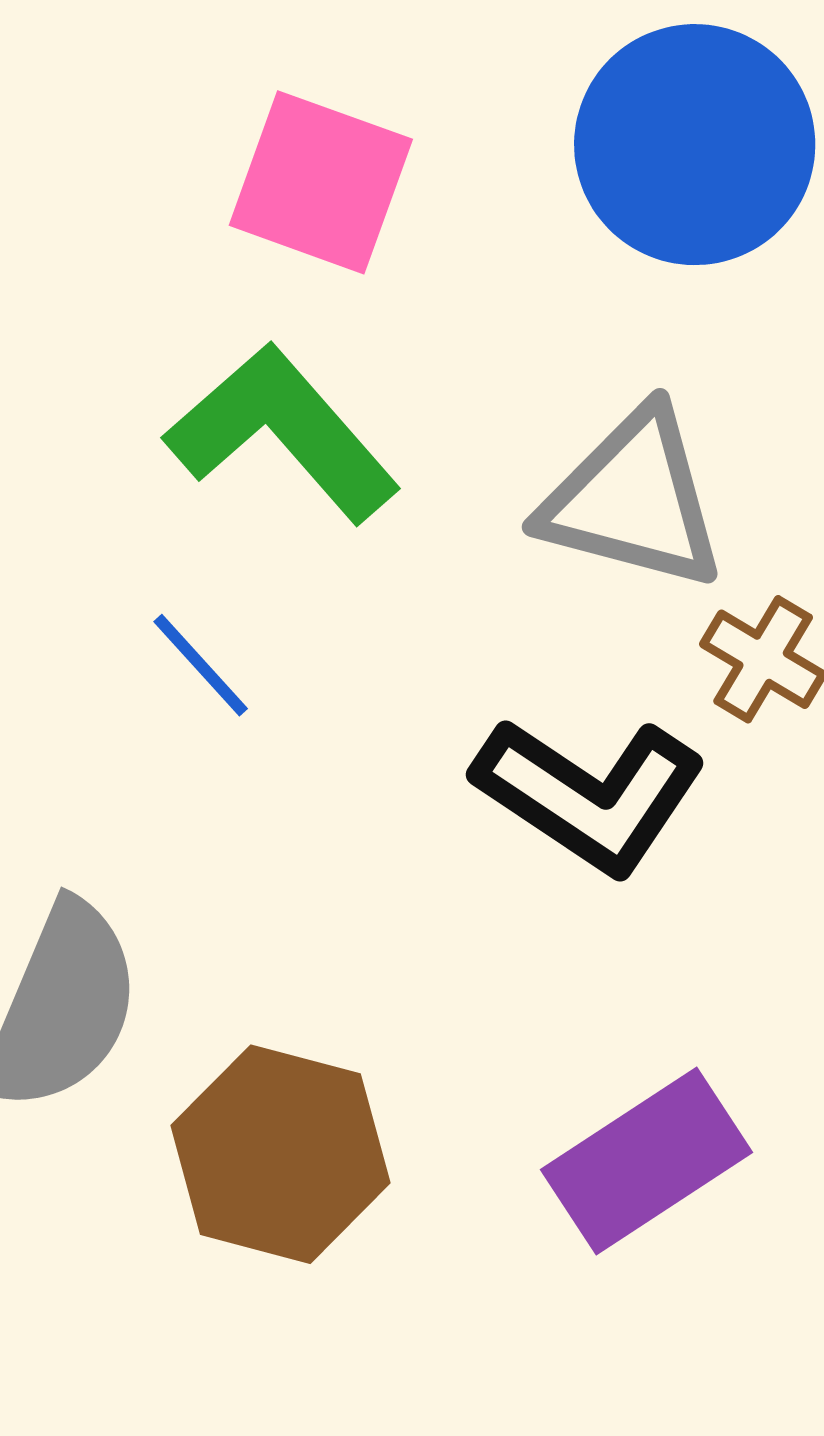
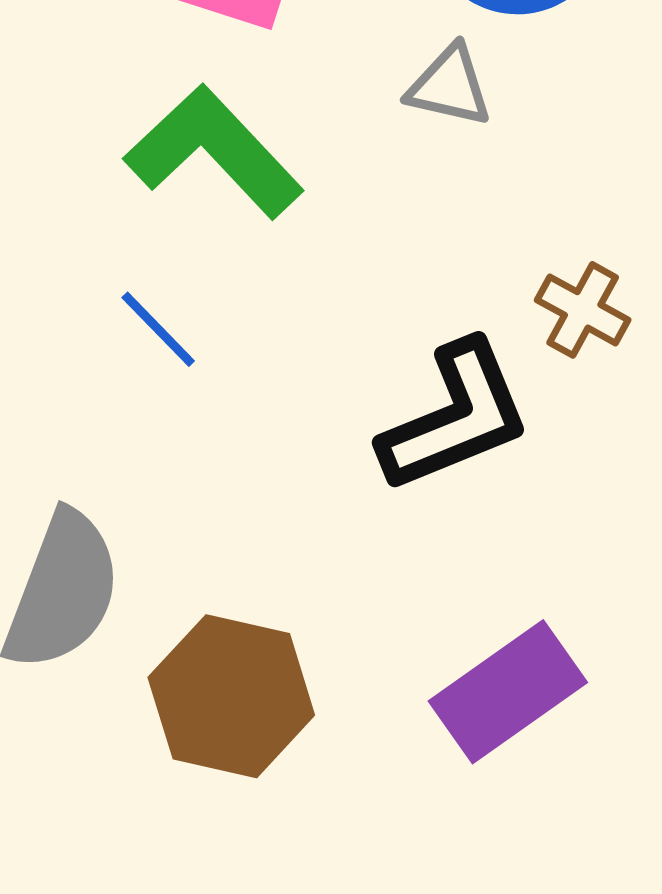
gray triangle: (633, 499) -> (449, 86), moved, size x0.6
black L-shape: (590, 795) -> (455, 417), turned -54

